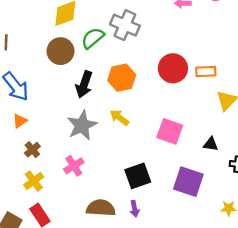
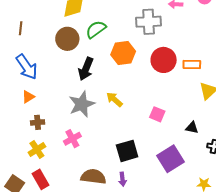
gray cross: (125, 25) -> (149, 22), moved, turned -30
orange hexagon: (122, 78) -> (123, 53), moved
pink square: (170, 131) -> (157, 114), size x0.7
brown cross: (32, 150) -> (38, 122), turned 32
purple square: (188, 182) -> (171, 159), turned 36

